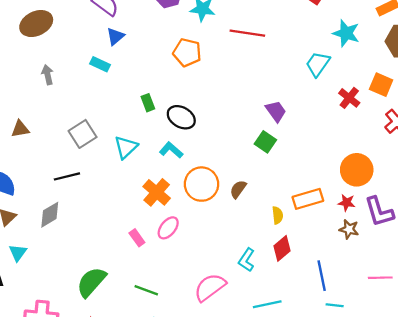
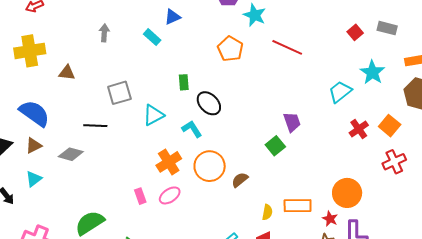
gray diamond: (50, 215) -> (71, 154), turned 30

